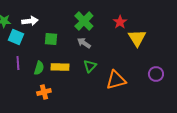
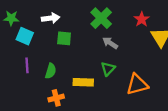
white arrow: (30, 21) -> (51, 18), moved
gray arrow: (84, 43) -> (110, 43), moved
yellow rectangle: (60, 67) -> (83, 82), moved

